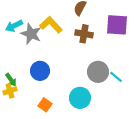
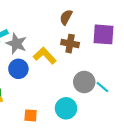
yellow L-shape: (51, 25) -> (45, 56), moved
blue circle: (40, 71) -> (18, 69), moved
orange square: (45, 105) -> (31, 115), turned -32

